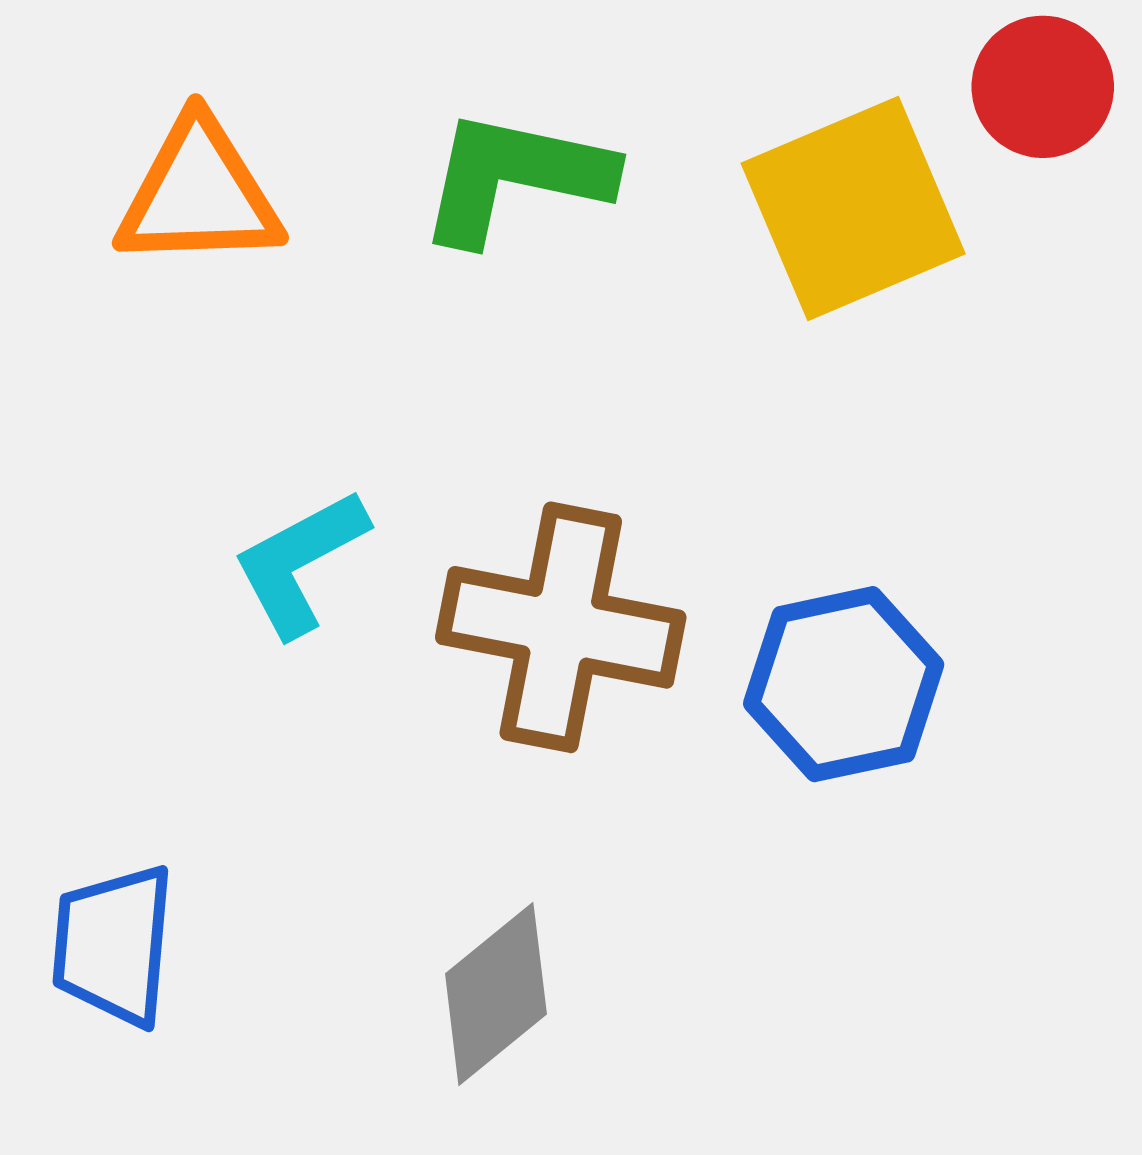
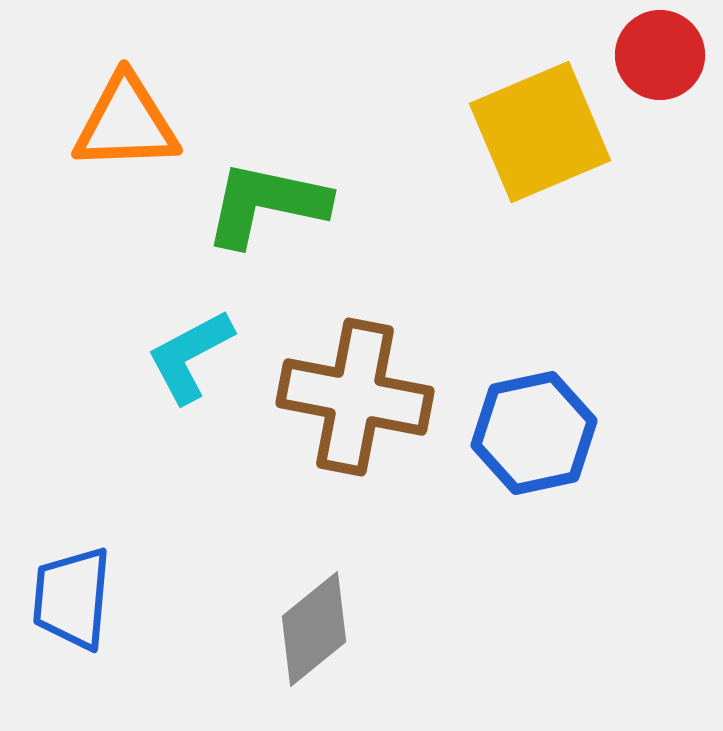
green L-shape: (515, 177) -> (266, 204), moved

